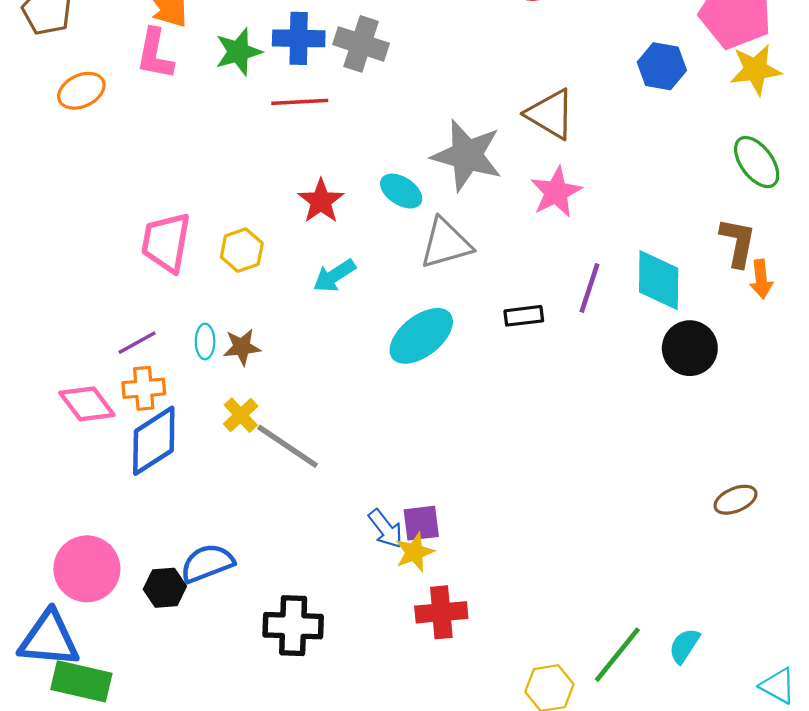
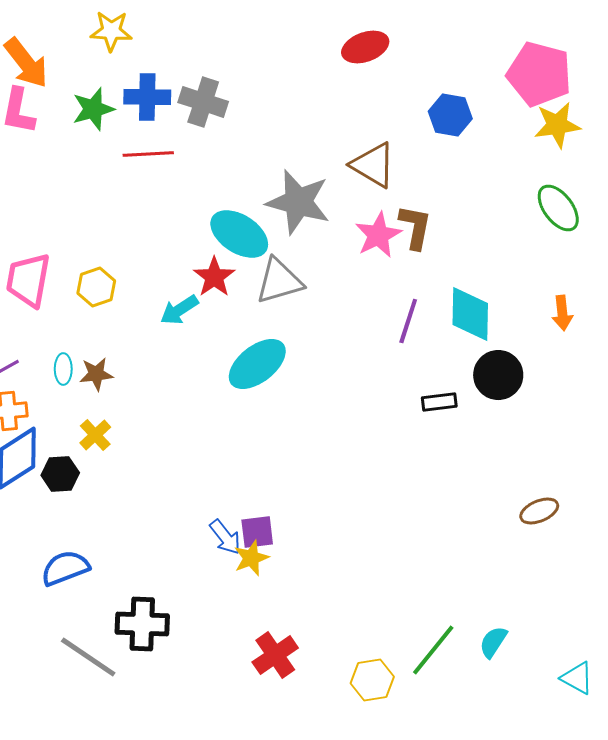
blue hexagon: (662, 66) -> (450, 115), moved
cyan ellipse: (401, 191) -> (239, 234), size x1.5
red star: (321, 201) -> (214, 277), moved
brown L-shape: (738, 242) -> (415, 227), moved
black rectangle: (524, 316) -> (439, 402), moved
gray line: (288, 446) -> (88, 657), moved
black hexagon: (165, 588) -> (60, 474), moved
red cross: (441, 612) -> (275, 655), moved, turned -30

